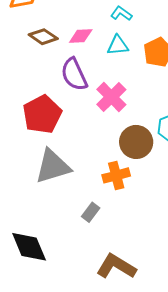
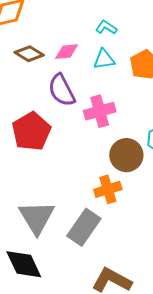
pink cross: (111, 97) -> (100, 111), turned 32
gray triangle: (53, 166) -> (37, 217), moved, turned -42
gray rectangle: (91, 212) -> (84, 227), size x1.8

